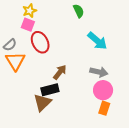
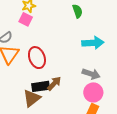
cyan arrow: (97, 41) -> (93, 43), turned -50
red ellipse: (40, 42) -> (37, 58), moved
brown arrow: (60, 72) -> (54, 83), moved

